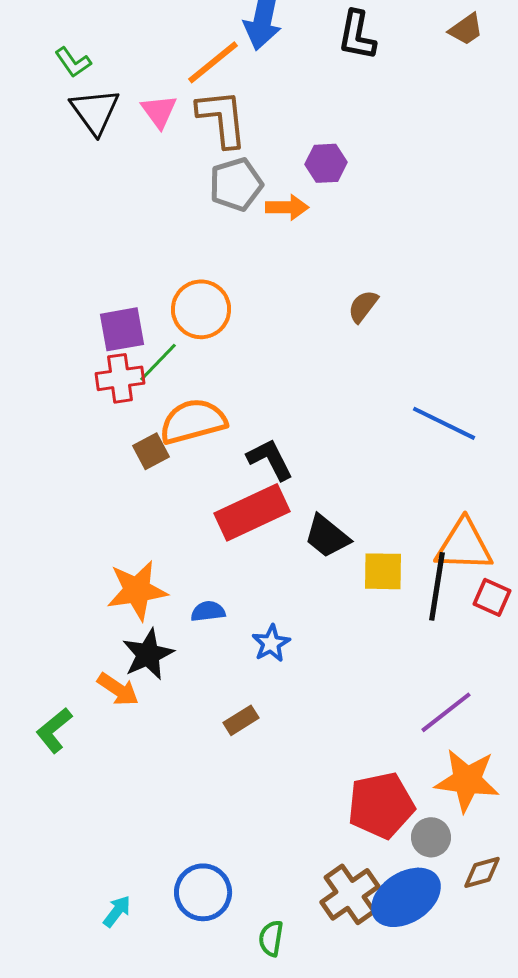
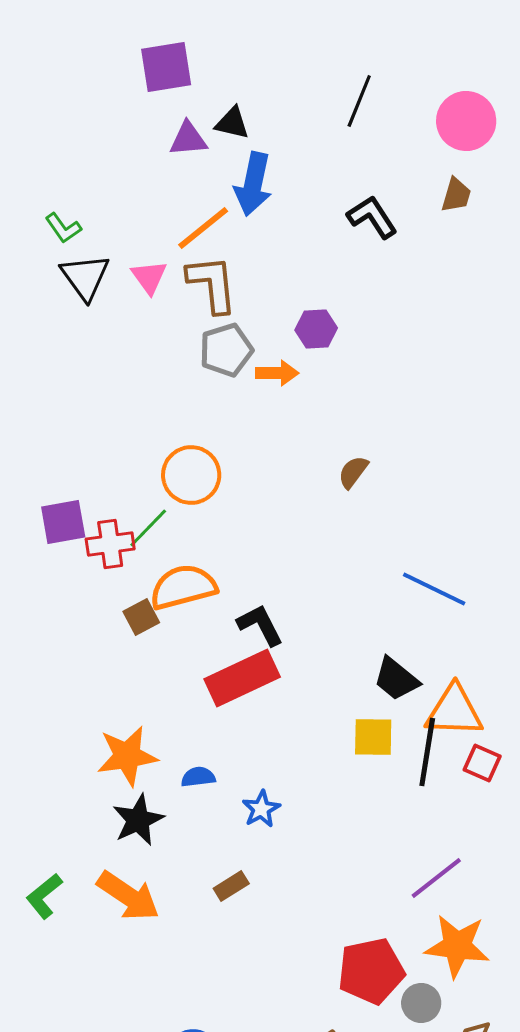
brown trapezoid: (466, 29) -> (456, 195), turned -39
black L-shape: (357, 35) -> (372, 217), moved, turned 136
purple square: (122, 329) -> (63, 522), moved
black trapezoid: (327, 536) -> (396, 679), moved
orange arrow: (118, 689) -> (128, 896), moved, size x1.5

